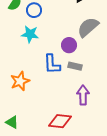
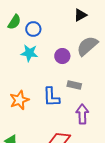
purple circle: (69, 45) -> (62, 56), moved
blue L-shape: (52, 64) -> (51, 97), moved

